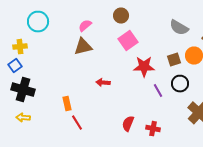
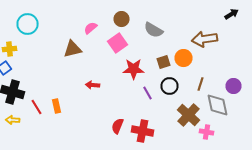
brown circle: (121, 16) -> (122, 19), moved
pink semicircle: (85, 26) -> (90, 28), moved
gray semicircle: (179, 28) -> (154, 30), moved
red line: (77, 123) -> (36, 107), moved
red cross: (153, 129) -> (142, 131), size x1.5

